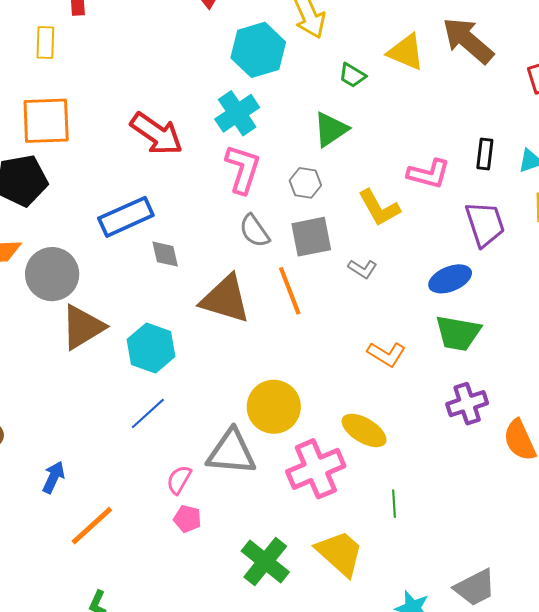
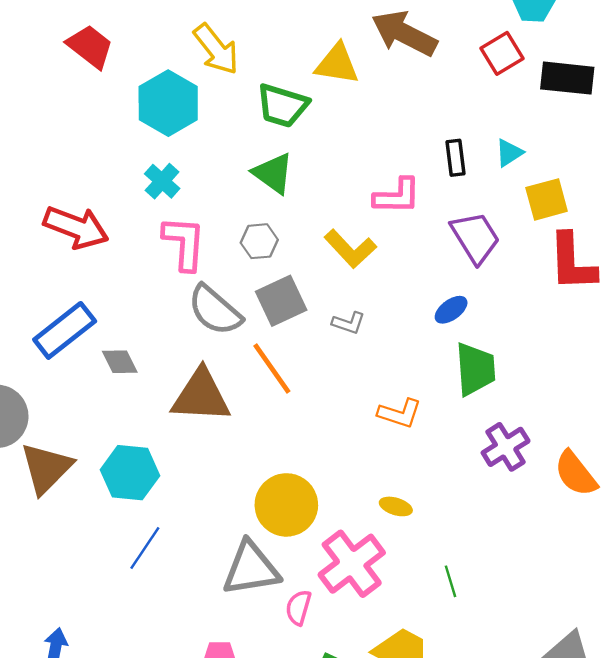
green trapezoid: (352, 75) -> (282, 106), size x1.6
cyan cross: (237, 113) -> (162, 181), size x0.7
green triangle: (331, 129) -> (273, 173), turned -36
gray semicircle: (254, 231) -> (215, 310), size x1.4
blue ellipse: (450, 279) -> (451, 310), size x0.7
green trapezoid: (458, 333) -> (475, 369), turned -90
yellow ellipse: (364, 430) -> (396, 506), size x0.6
pink semicircle: (179, 480) -> (298, 608), moved

